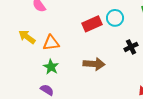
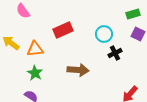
cyan circle: (115, 18) -> (104, 34), moved
red rectangle: (92, 24) -> (63, 30), moved

